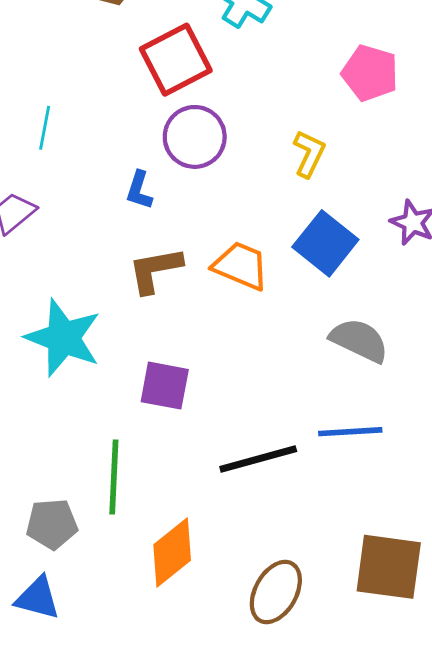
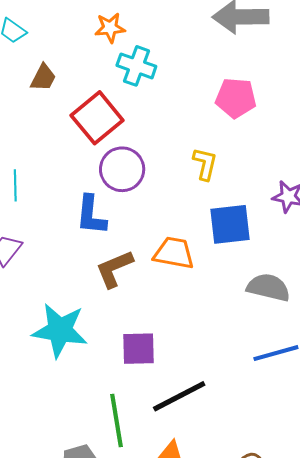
blue L-shape: (139, 190) -> (91, 215), size x1.5
blue square: (325, 243) -> (230, 224), turned -33
black line: (258, 459) -> (179, 396), moved

